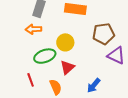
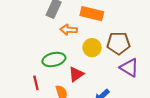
orange arrow: (33, 29) -> (69, 30), moved
yellow circle: (65, 42) -> (92, 48), moved

